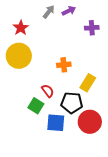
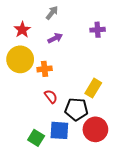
purple arrow: (69, 11) -> (55, 38), moved
orange cross: (64, 65) -> (45, 69), moved
green square: (36, 106) -> (36, 138), moved

